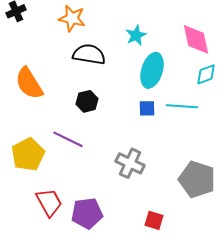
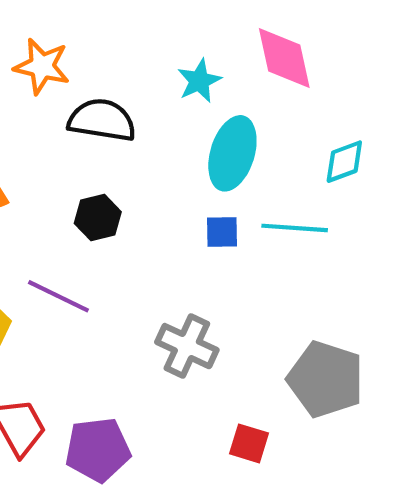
orange star: (72, 18) -> (42, 66), moved
pink diamond: (196, 39) -> (284, 58), moved
red square: (154, 220) -> (249, 443), moved

